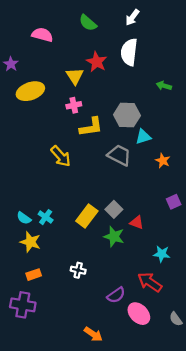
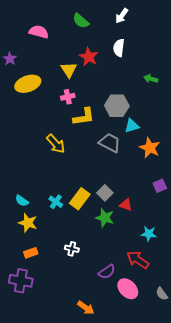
white semicircle: (129, 52) -> (119, 48), size x0.7
orange star: (163, 161) -> (150, 148), size x1.5
cyan cross: (46, 217) -> (56, 202), moved

